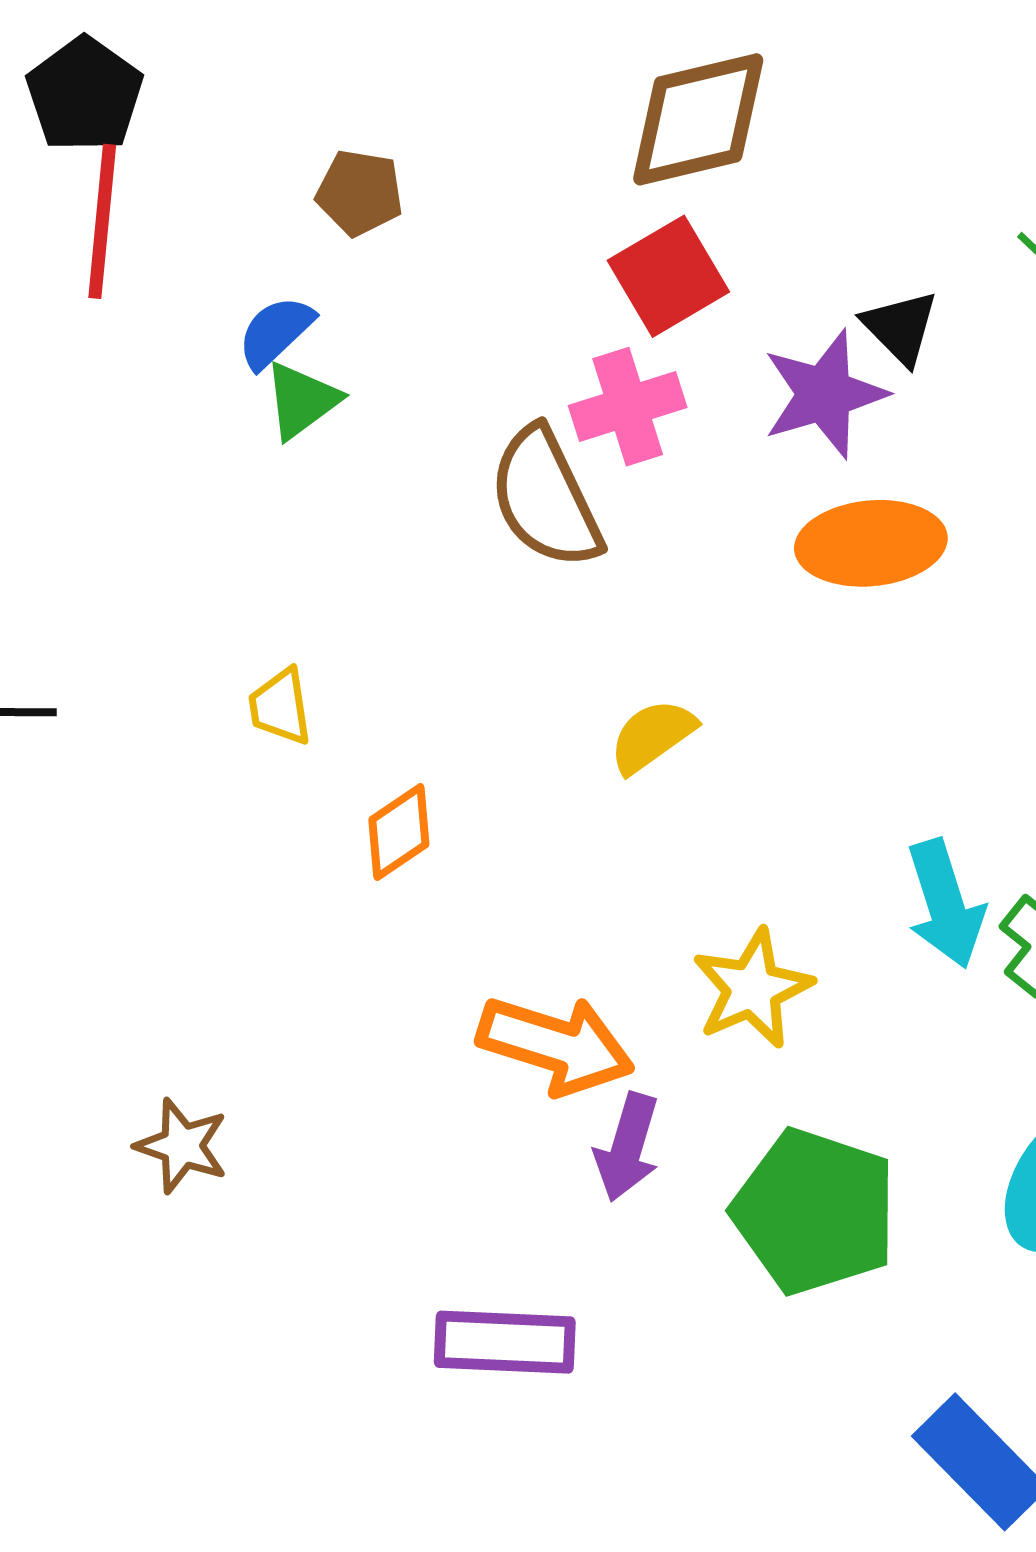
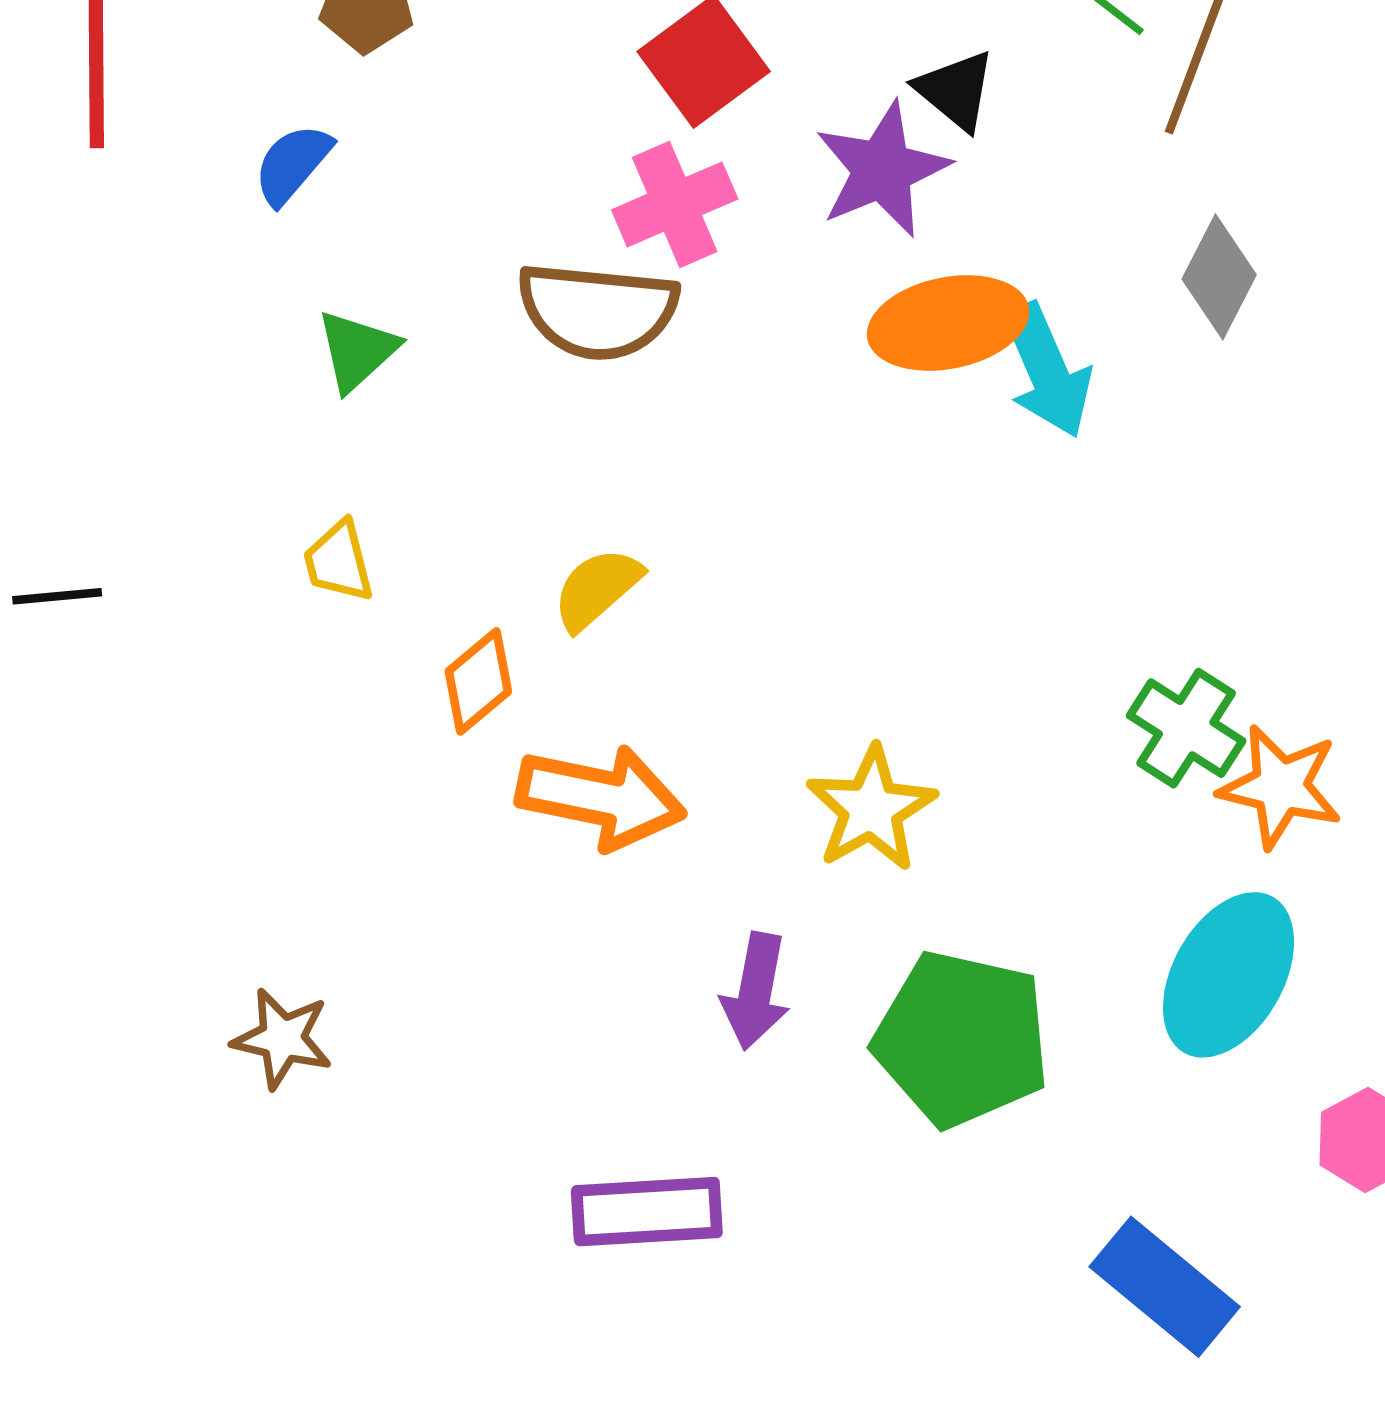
green triangle: (302, 400) -> (357, 351), moved
brown semicircle: (546, 498) -> (598, 311), turned -53
yellow semicircle: (652, 736) -> (597, 589), moved
cyan arrow: (945, 904) -> (1047, 371), moved
orange arrow: (556, 1045) -> (601, 797), moved

